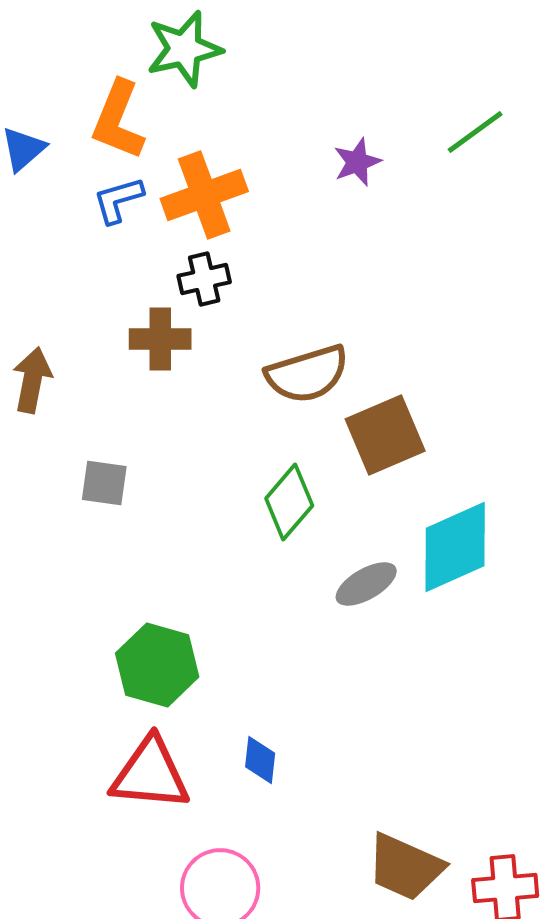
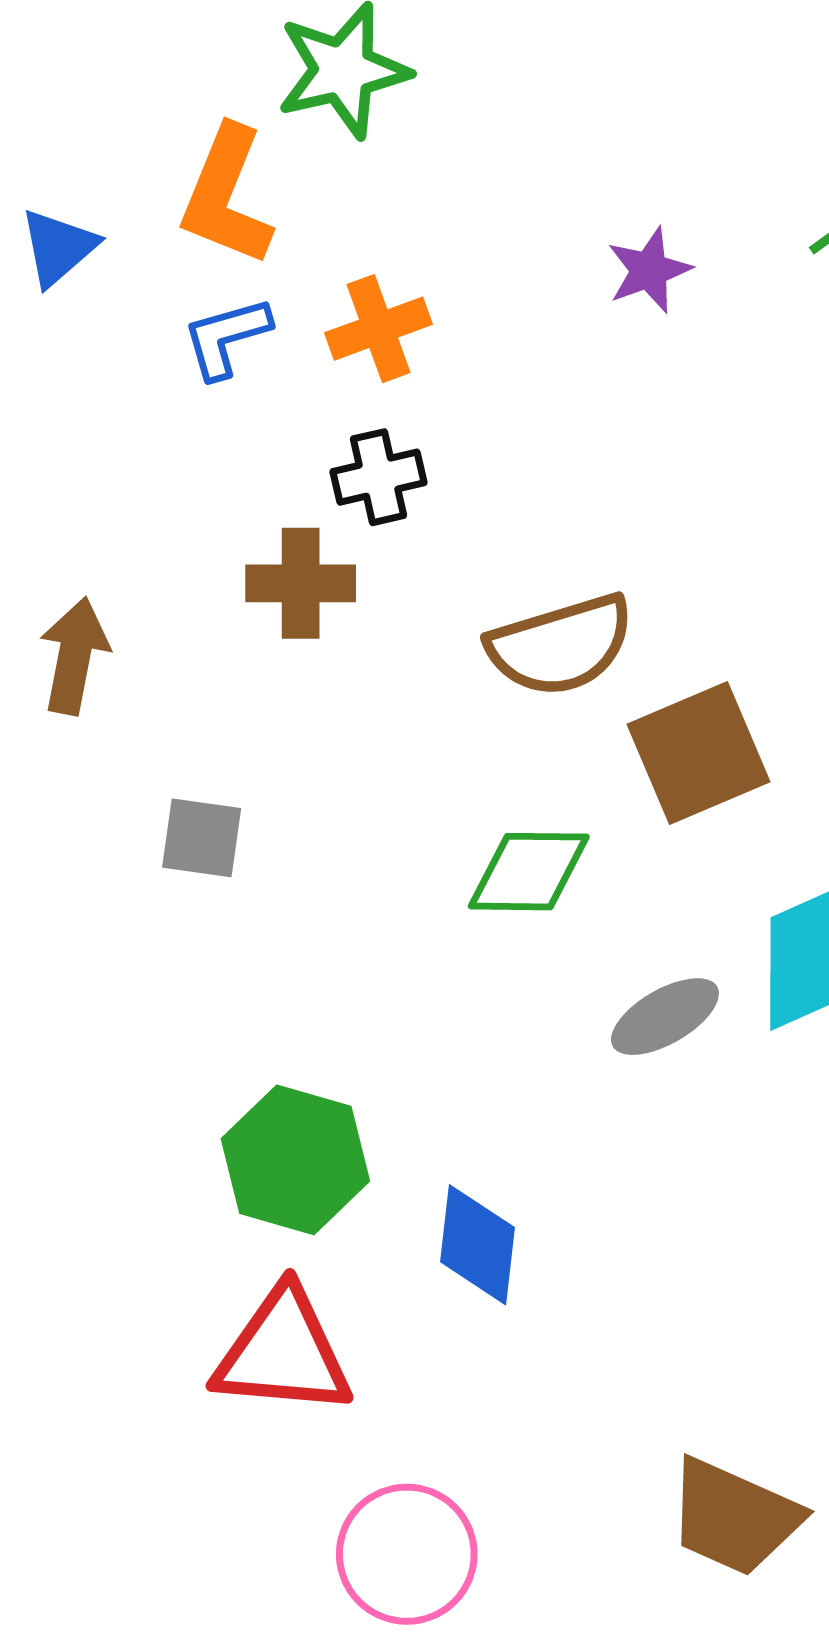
orange cross: (204, 195) -> (378, 329), size x0.7
green diamond: (289, 502) -> (529, 872), turned 50
blue diamond: (260, 760) -> (478, 1245), moved, size x1.4

